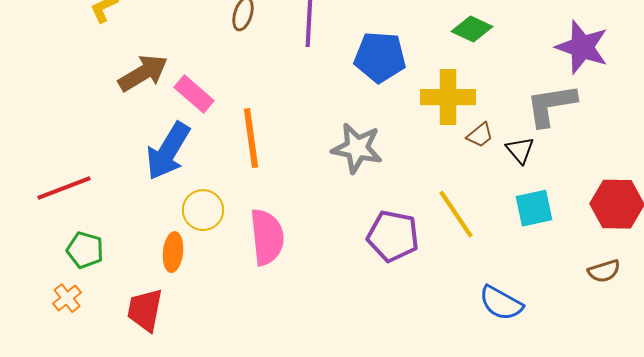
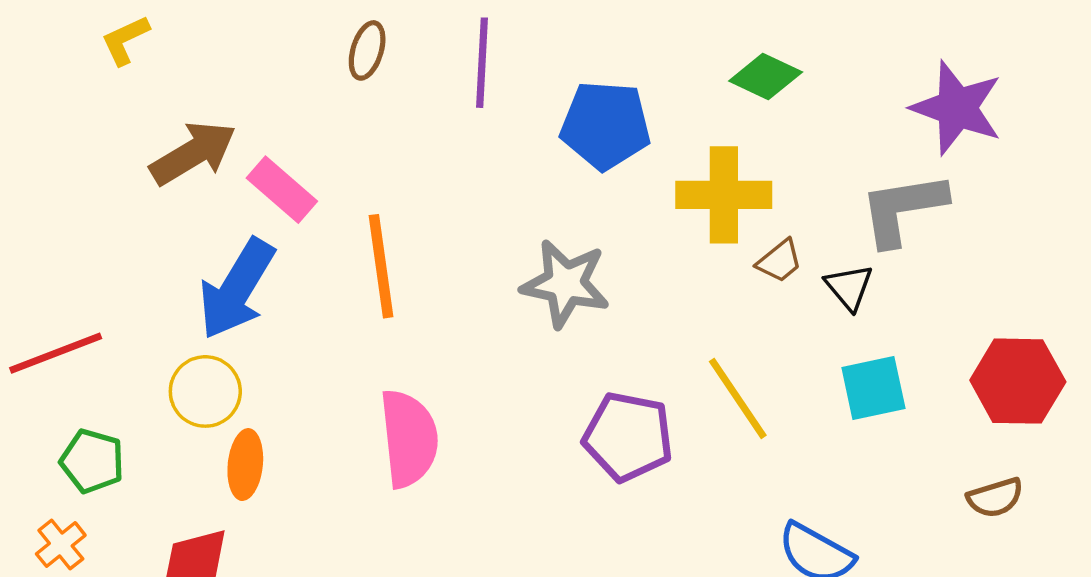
yellow circle: (203, 210) -> (205, 391), moved

